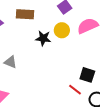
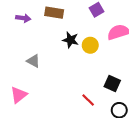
yellow circle: (62, 30) -> (90, 45), moved
red line: (75, 90) -> (88, 100), moved

